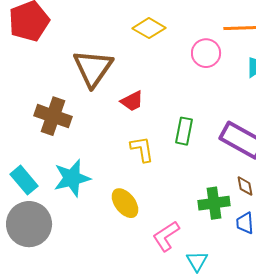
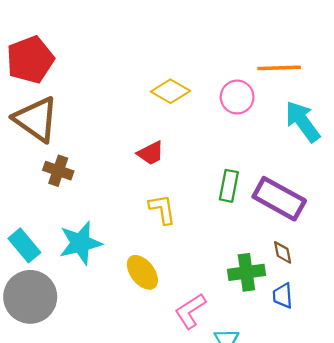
yellow diamond: (149, 28) -> (170, 91), moved
brown triangle: (93, 68) -> (36, 119), moved, turned -30
brown cross: (53, 116) -> (58, 171), size x0.7
green rectangle: (184, 131) -> (229, 186), moved

